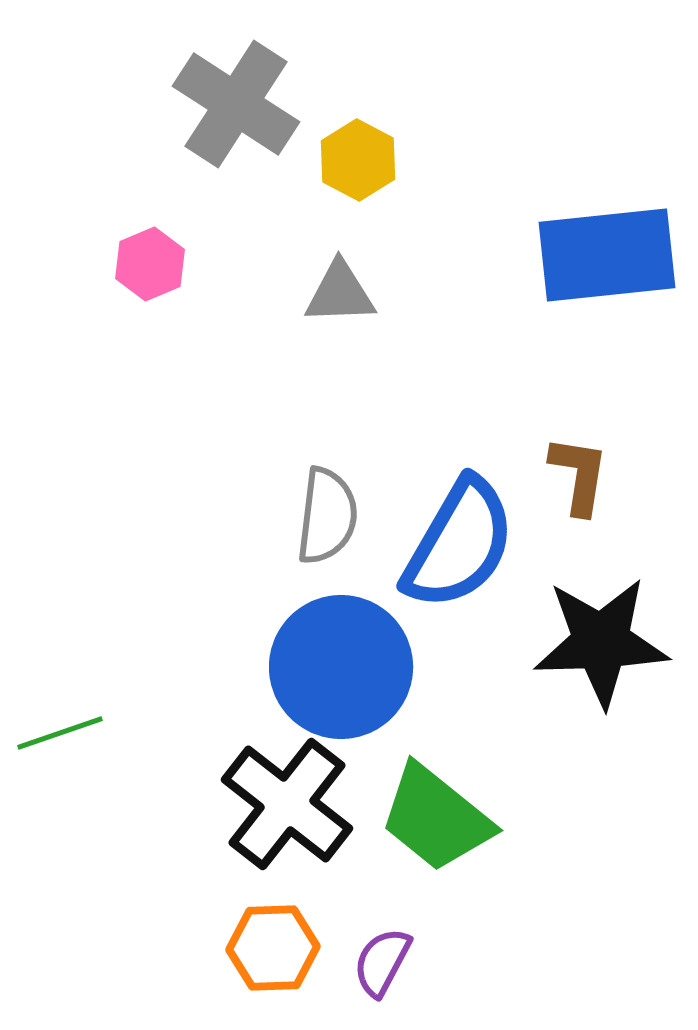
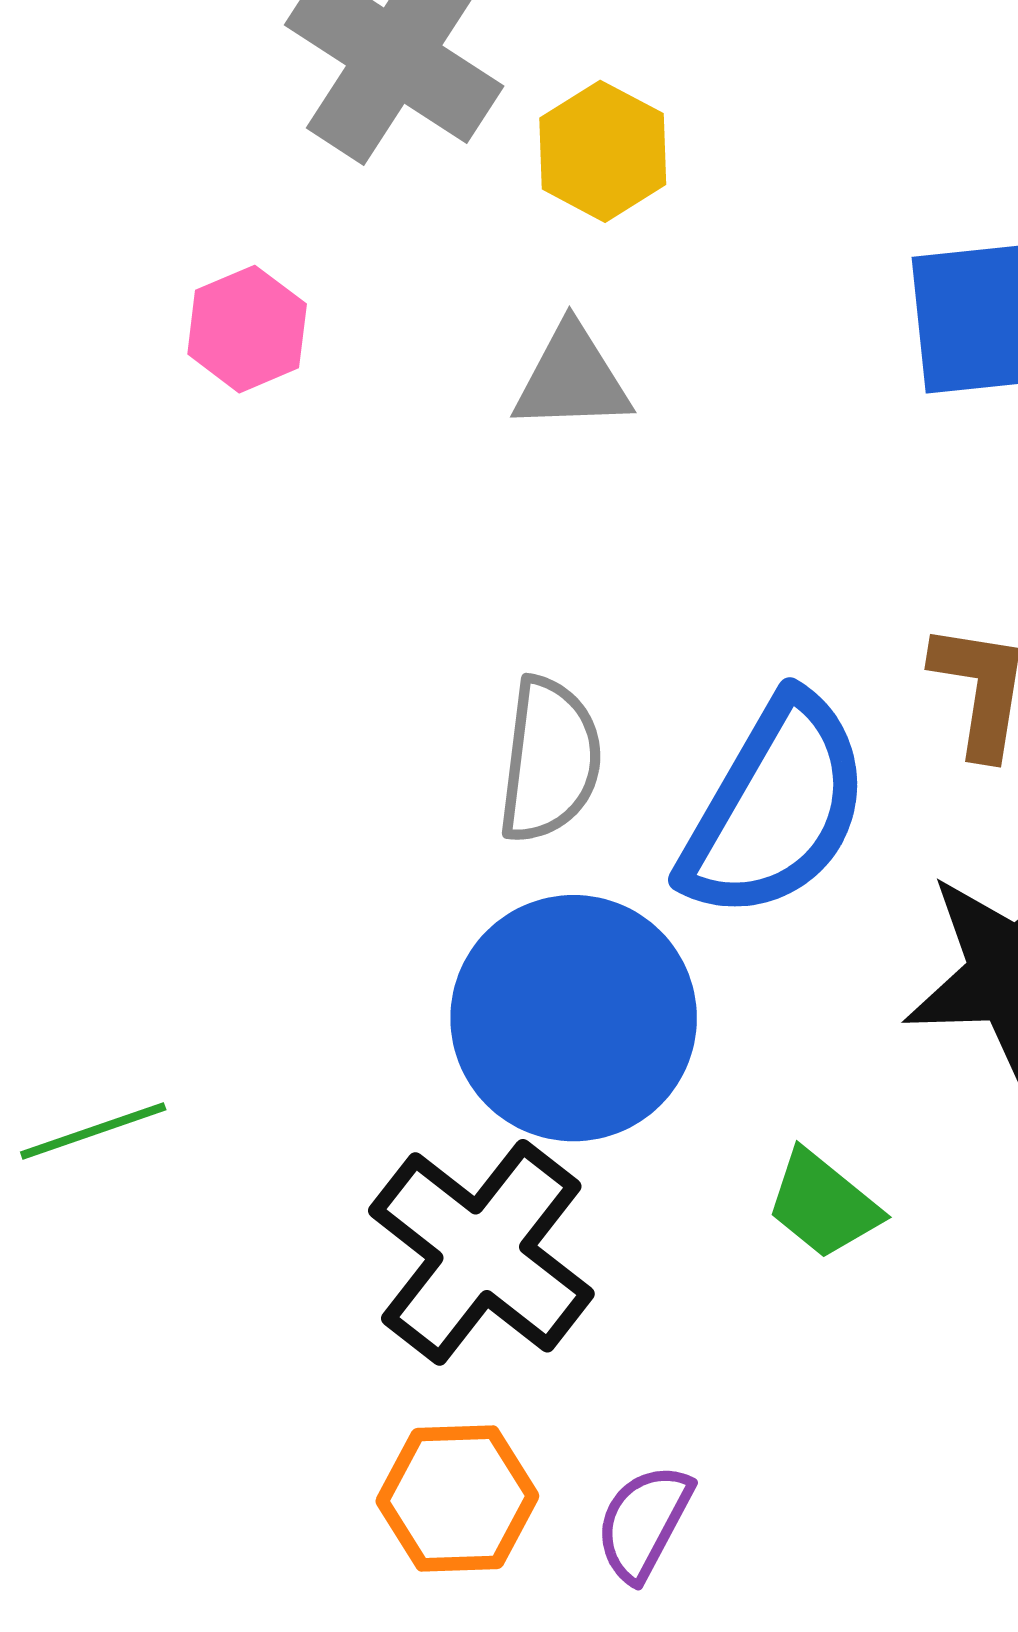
green trapezoid: (436, 818) -> (823, 1204), moved, size x0.6

